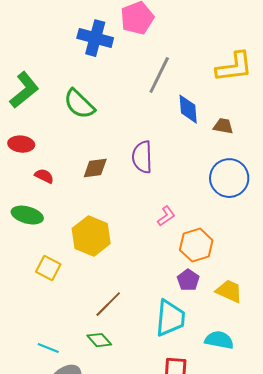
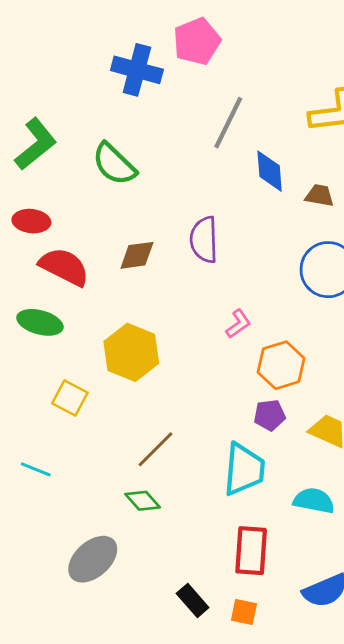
red semicircle: (44, 176) -> (64, 267), size x1.8
purple pentagon: (188, 280) -> (270, 415), turned 30
cyan line: (48, 348) -> (36, 469), moved

